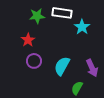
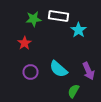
purple circle: (34, 61) -> (30, 72), moved
cyan semicircle: (62, 66) -> (58, 69), turned -78

